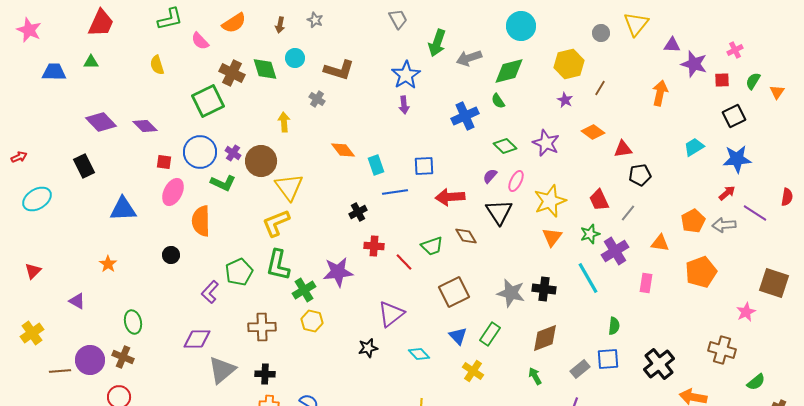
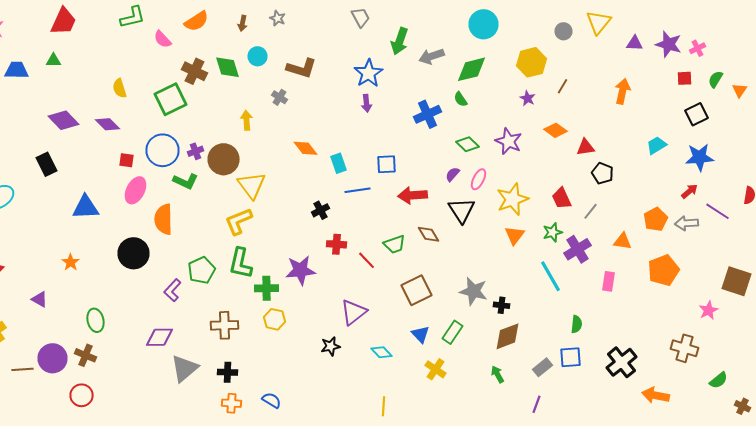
purple star: (694, 64) -> (668, 44), moved
yellow semicircle: (157, 65) -> (120, 88), moved
purple cross: (233, 153) -> (196, 151), turned 35
black pentagon: (640, 175) -> (602, 173), turned 30
black circle: (171, 255) -> (134, 253), size x1.8
black cross: (544, 289) -> (502, 305), moved, size x0.7
green cross: (304, 290) -> (266, 288), turned 30

